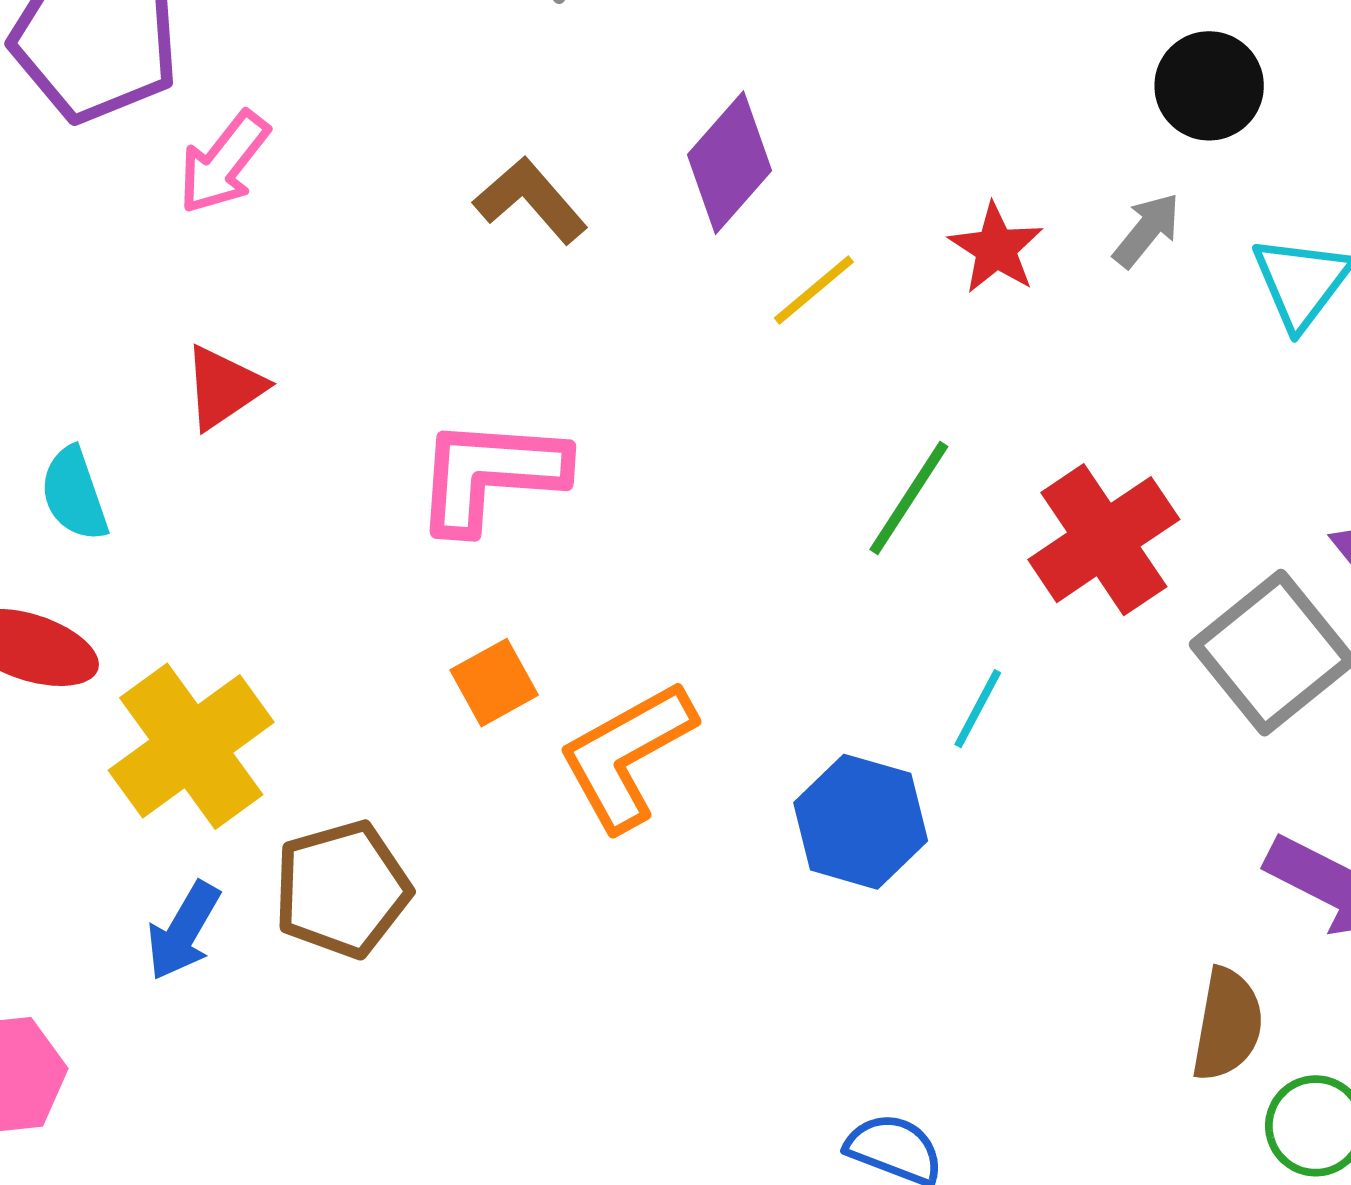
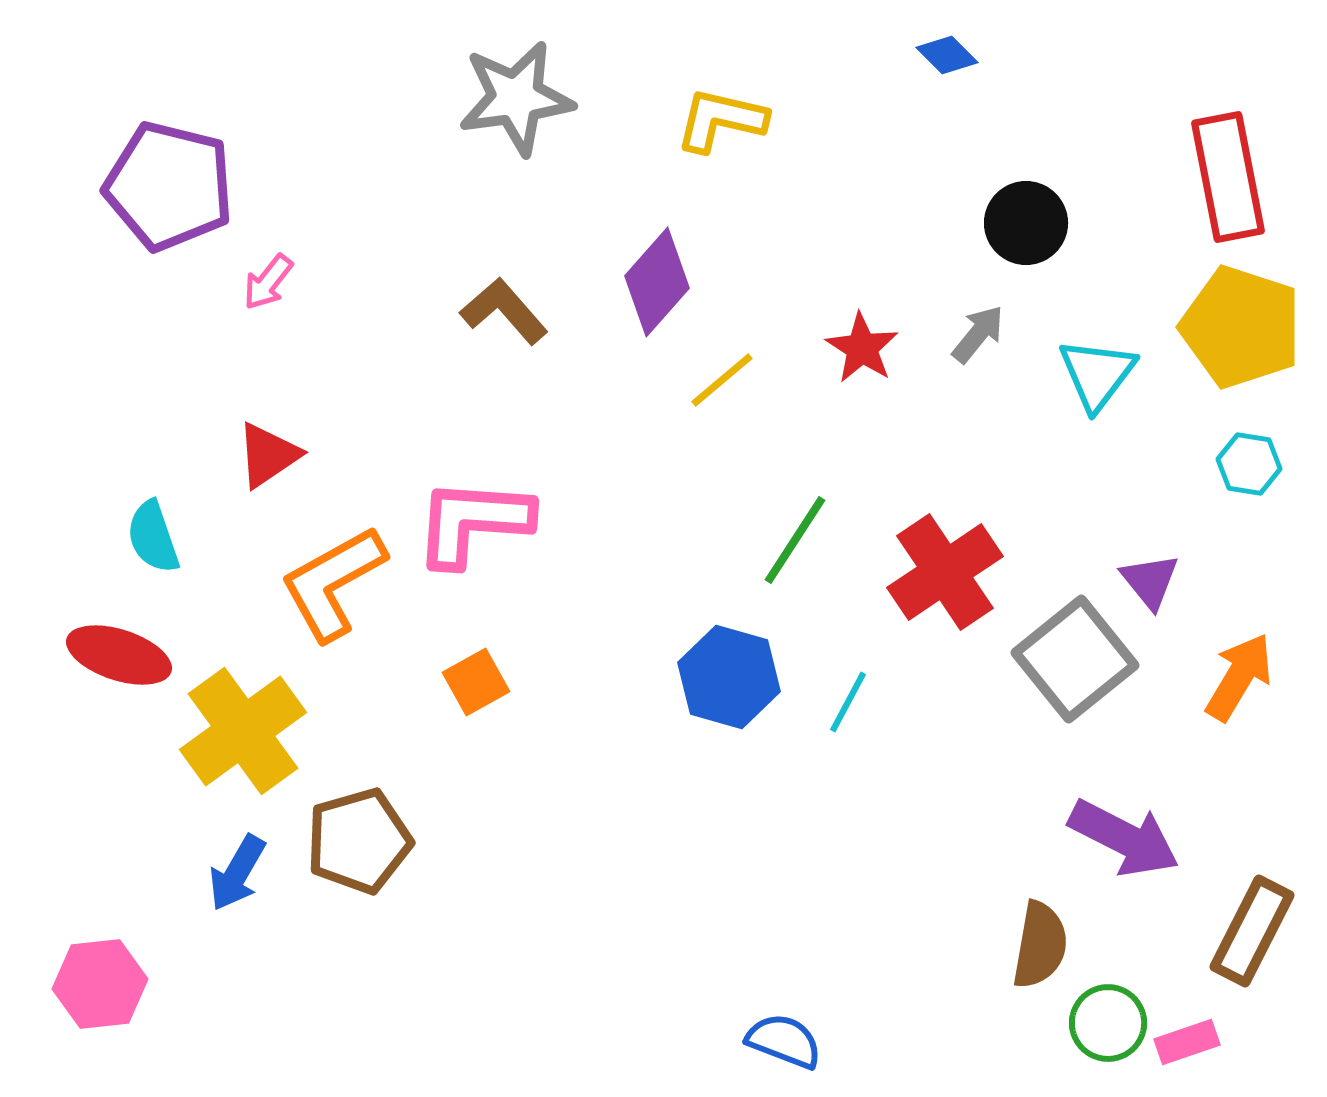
pink arrow: (224, 163) -> (268, 282), size x0.7
orange L-shape: (627, 755) -> (333, 583), moved
blue hexagon: (861, 822) -> (729, 677), moved

